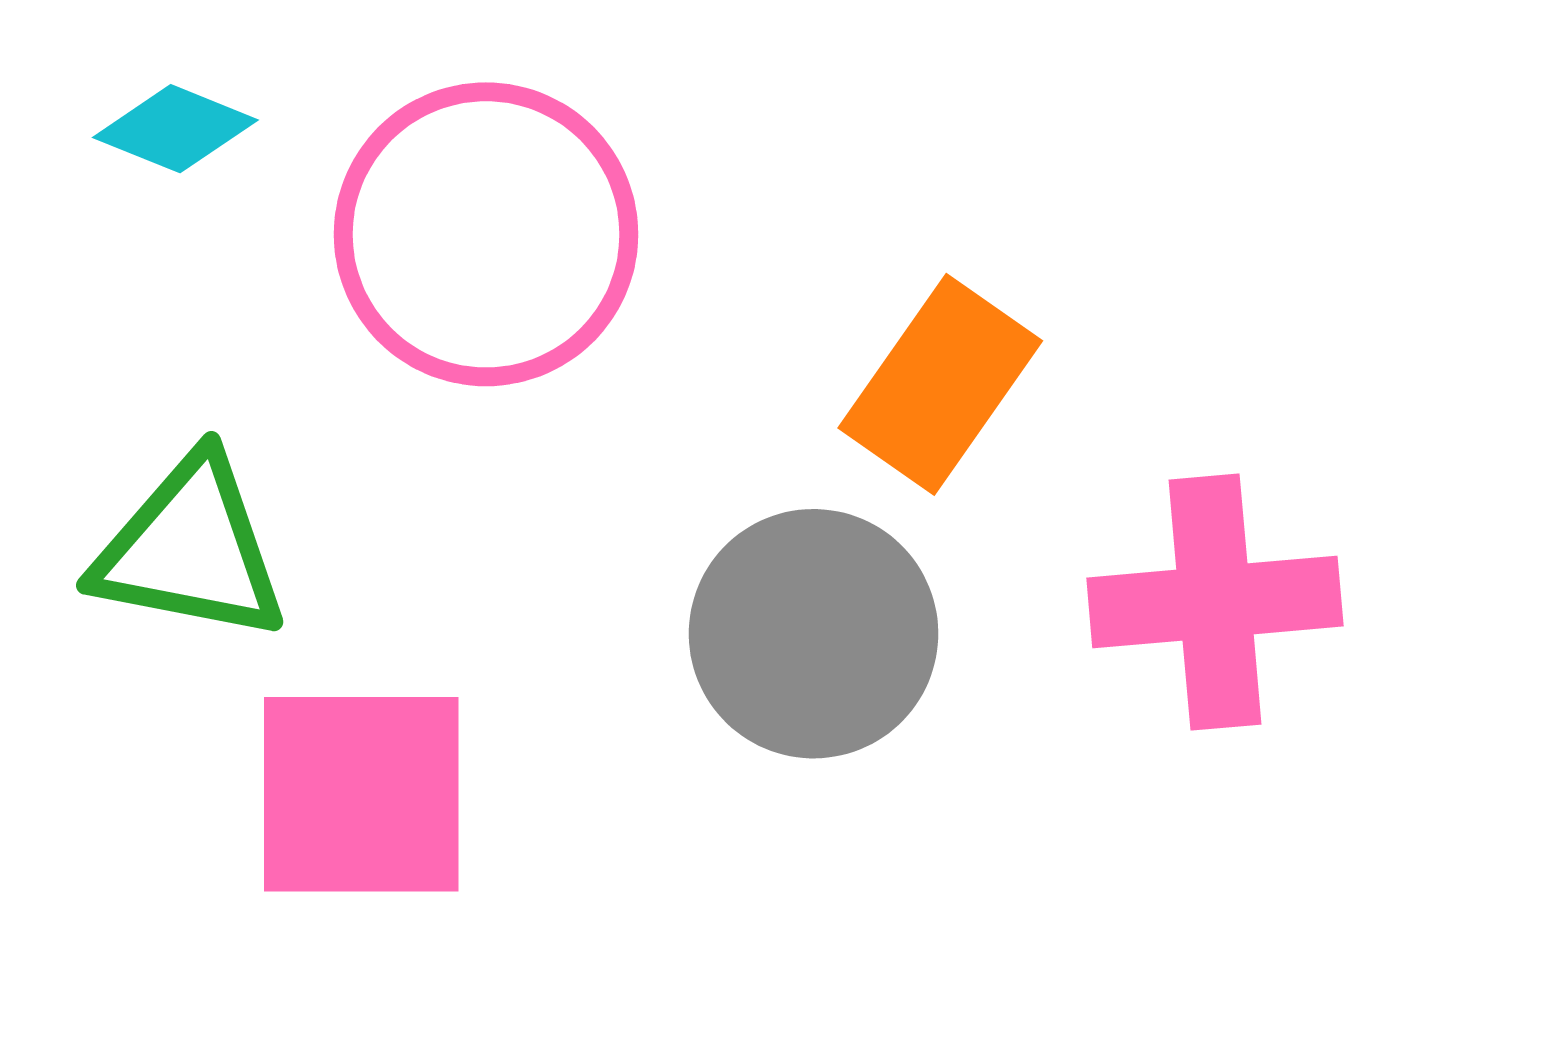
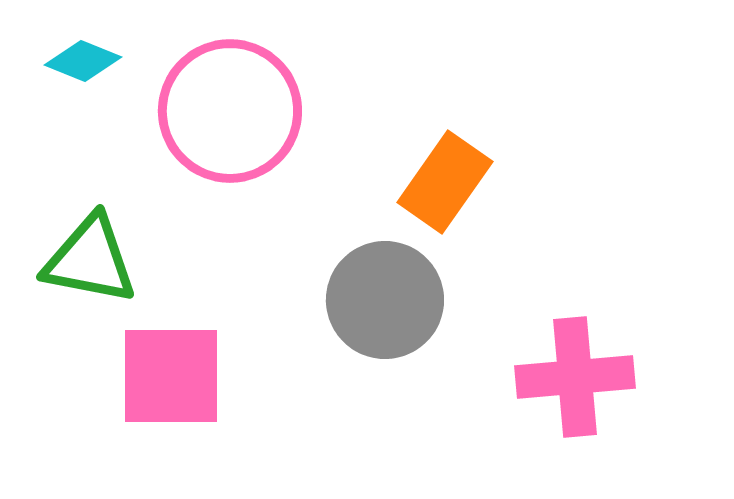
pink cross: (1215, 602) -> (575, 377), moved

